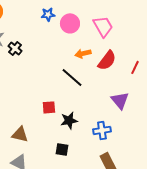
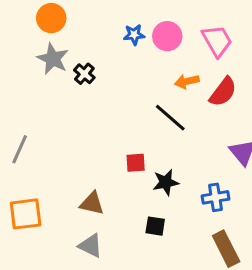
blue star: (48, 14) -> (134, 35), moved

